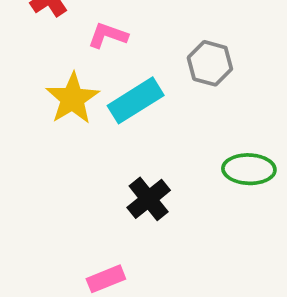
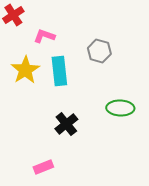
cyan rectangle: (136, 100) -> (59, 71), turned -64

